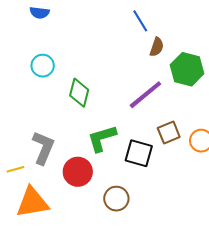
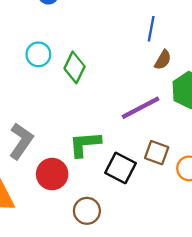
blue line: (140, 21) -> (151, 29), turned 30
green diamond: (79, 93) -> (75, 67), moved
brown square: (169, 132) -> (157, 153), turned 30

